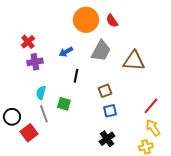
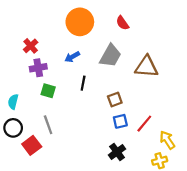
orange circle: (86, 20) -> (80, 22), moved
cyan semicircle: (41, 93) -> (13, 102), moved
green square: (64, 104) -> (48, 91), moved
red line: (151, 106) -> (144, 124), moved

